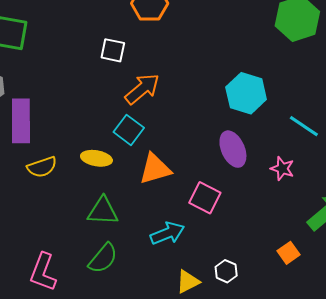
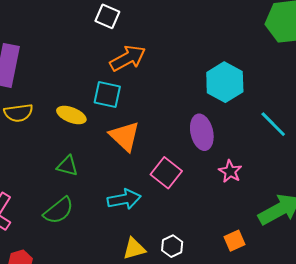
cyan square: (129, 130) -> (107, 94), turned -36
orange triangle: (155, 169) -> (125, 136), turned 48
pink star: (282, 169) -> (230, 171), moved
green triangle: (103, 211) -> (67, 166), size x0.7

